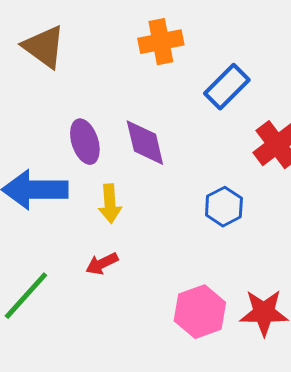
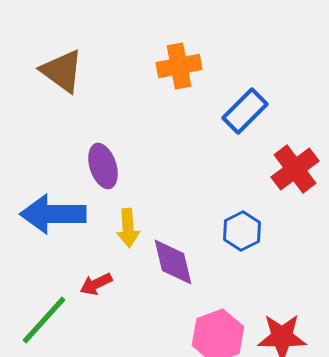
purple diamond: (145, 143) -> (173, 262), moved
red arrow: (102, 264) -> (96, 284), moved

